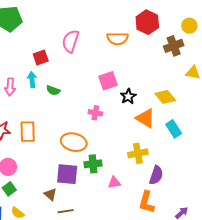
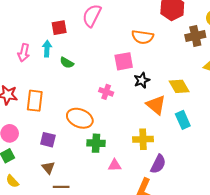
orange semicircle: (117, 39) -> (143, 37), moved
purple square: (67, 174) -> (48, 140), moved, size x0.7

